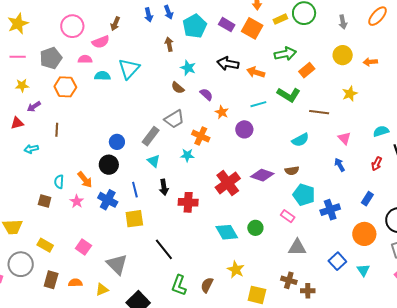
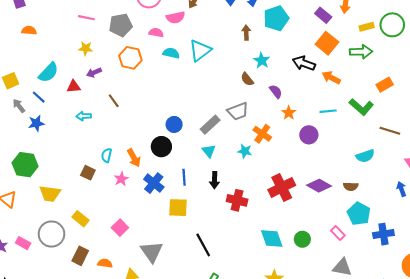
purple rectangle: (227, 25) -> (323, 15), moved
orange square: (252, 28) -> (327, 43), moved
green arrow: (285, 54) -> (361, 52), moved
brown line: (57, 130) -> (114, 101), turned -48

